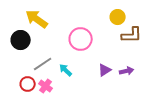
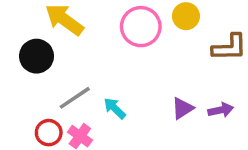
yellow circle: (118, 17) -> (186, 16), moved
pink circle: (81, 39) -> (141, 27), moved

